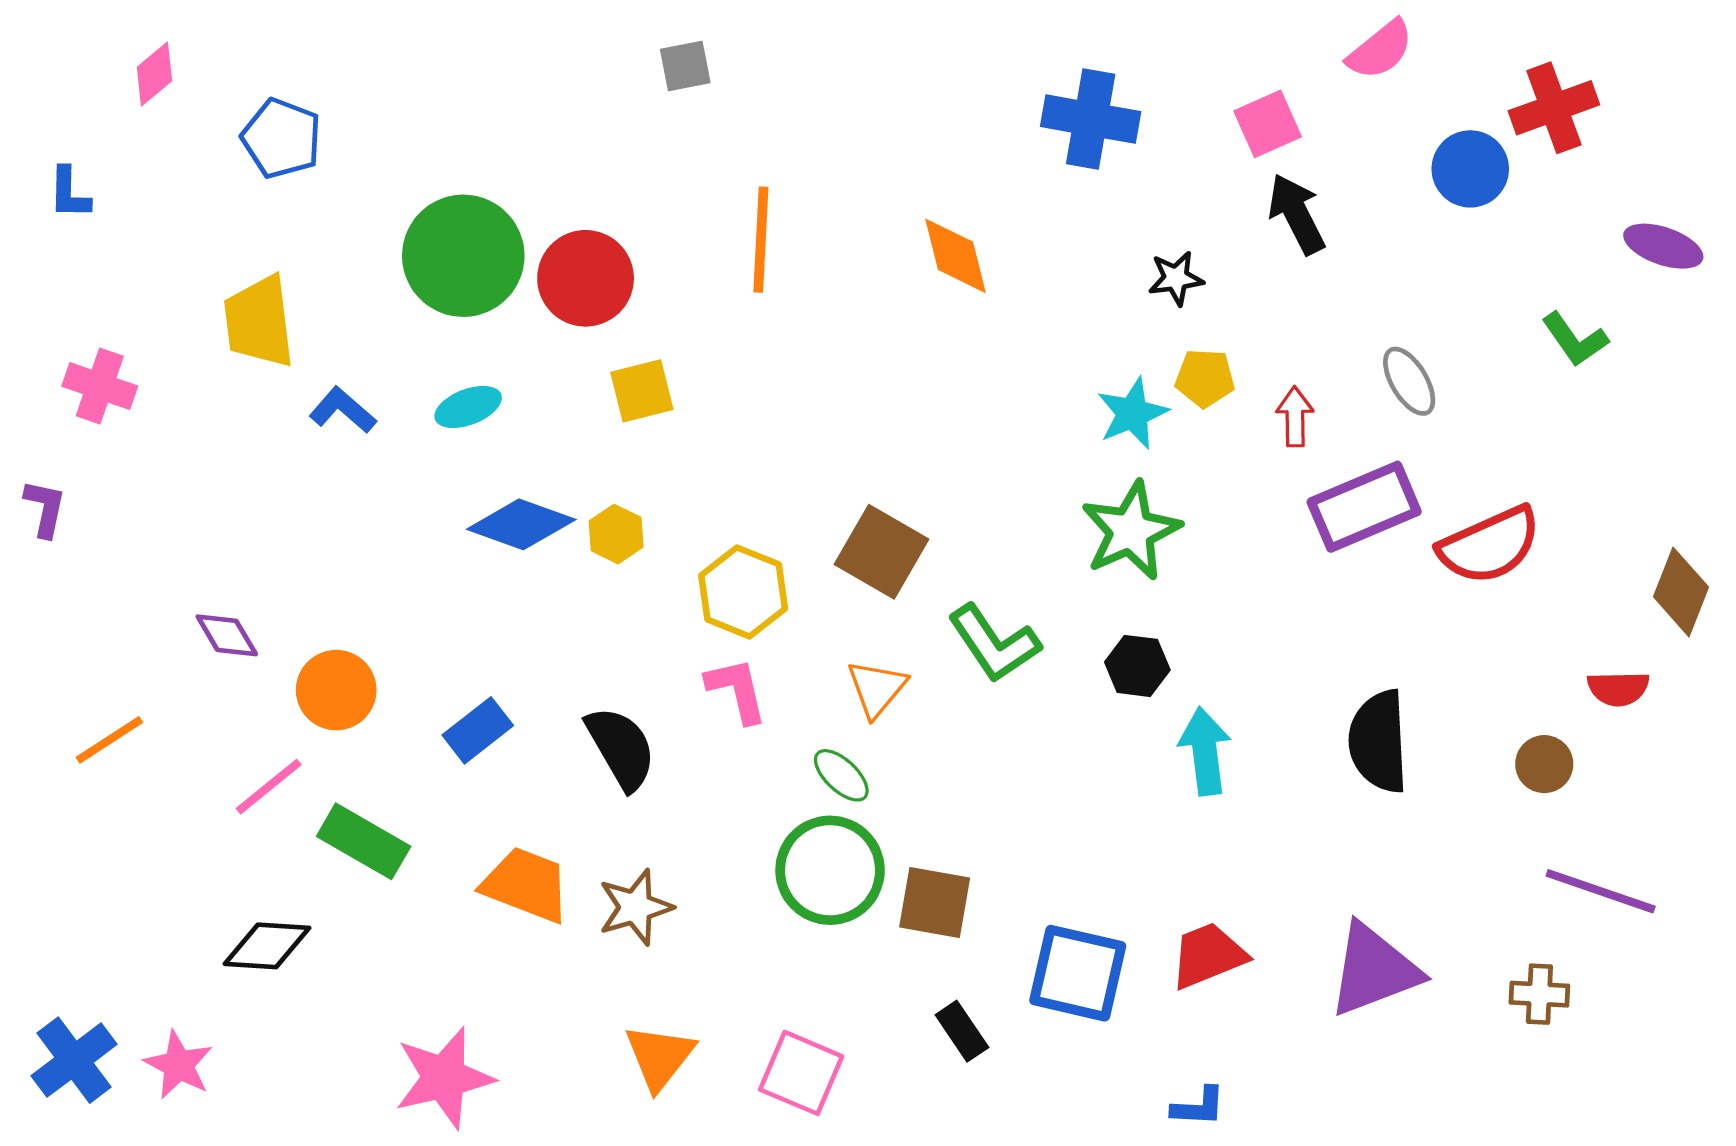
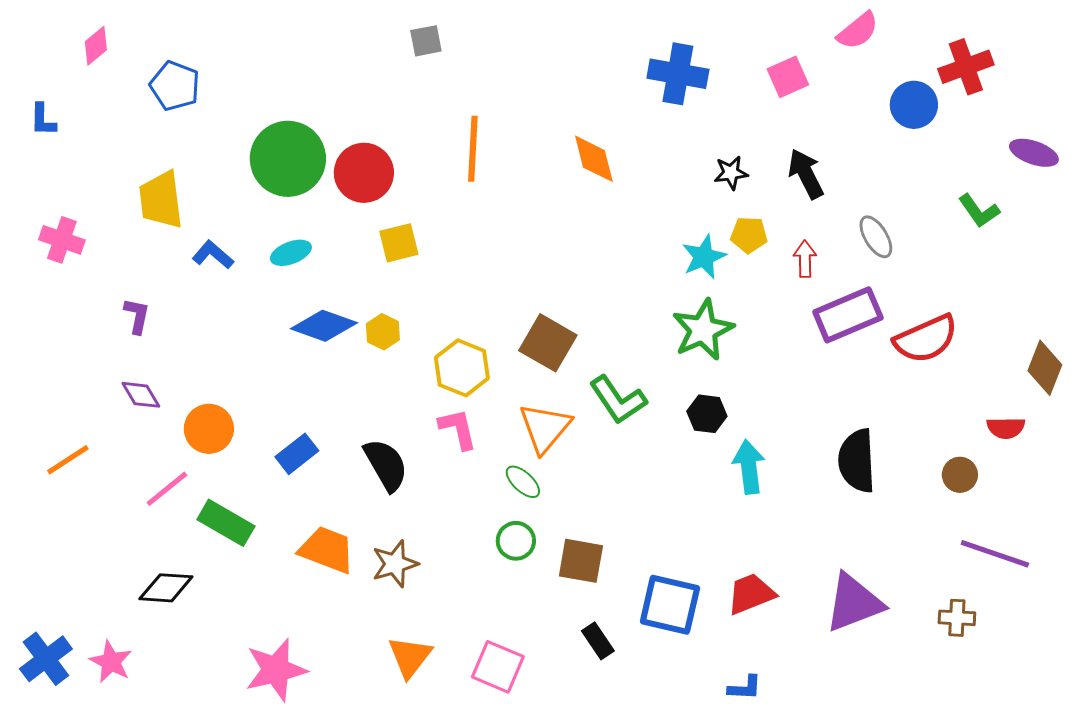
black arrow: (1297, 214) -> (806, 174), moved
purple L-shape: (45, 508) -> (137, 316), moved
orange triangle: (877, 688) -> (545, 428), size x1.4
green circle: (830, 870) -> (516, 541), size x0.6

